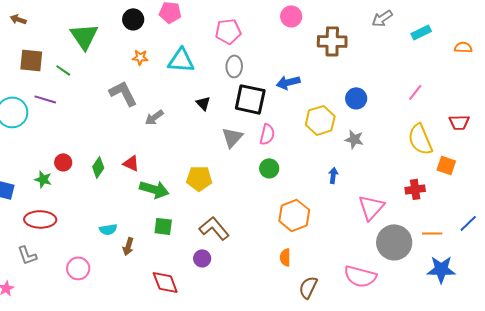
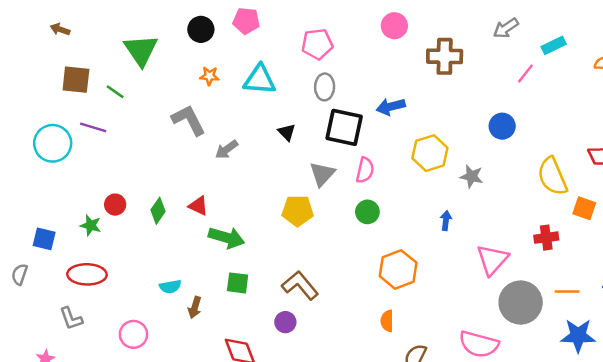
pink line: (415, 92) -> (525, 73), moved
blue circle: (356, 98) -> (502, 126), moved
yellow pentagon: (199, 178) -> (298, 211), moved

